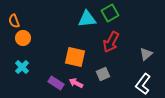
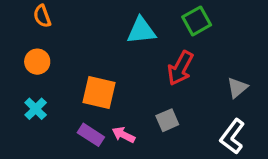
green square: (110, 13) -> (197, 21), moved
orange semicircle: (14, 21) -> (42, 16), moved
orange square: (75, 57) -> (99, 93), moved

